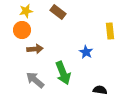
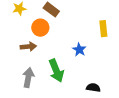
orange circle: (22, 30) -> (40, 28), moved
gray arrow: (35, 80) -> (28, 78), turned 60

